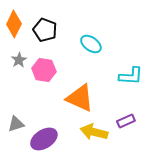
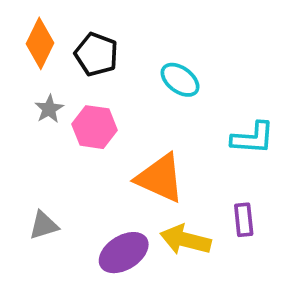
purple rectangle: (126, 121) -> (244, 220), turned -72
purple ellipse: (44, 139) -> (124, 253), moved

